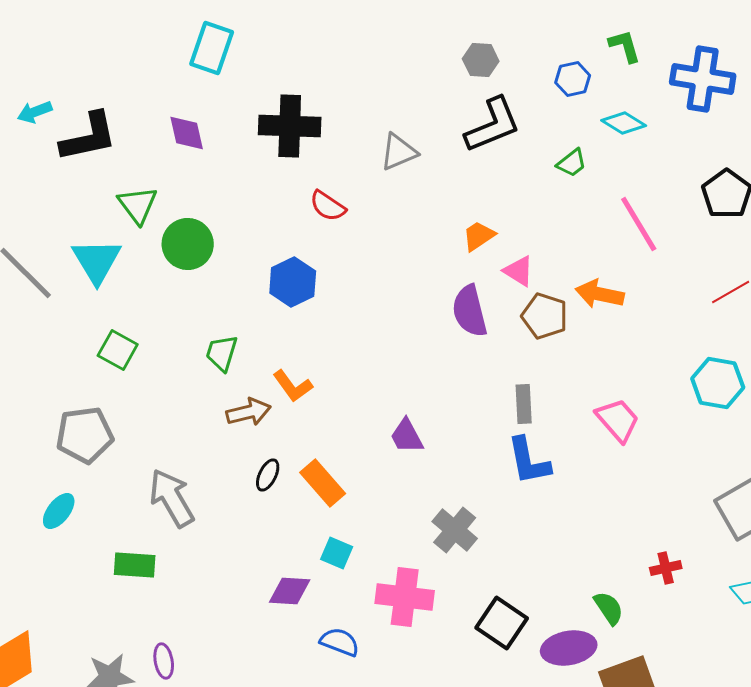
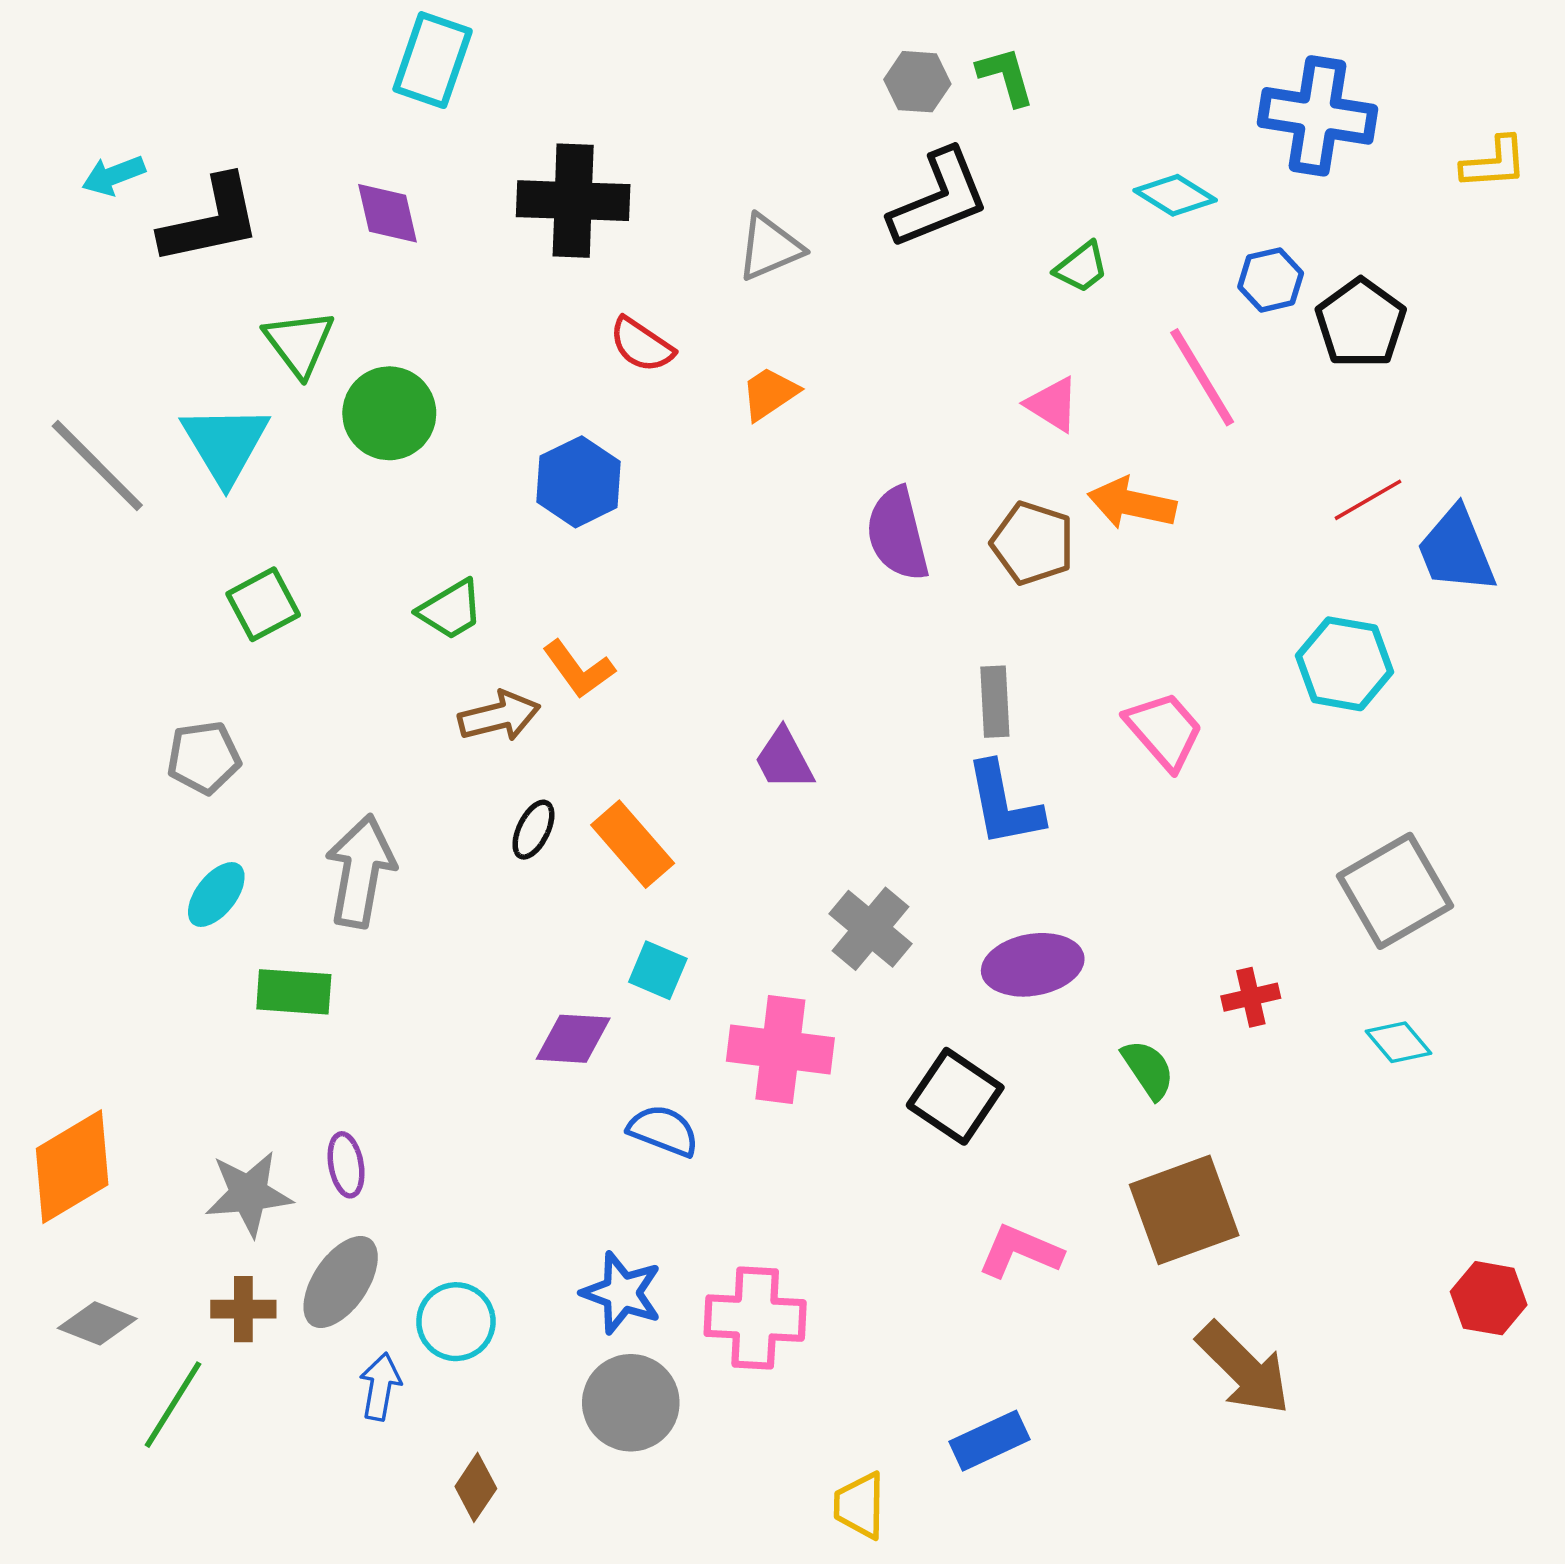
green L-shape: (625, 46) -> (1006, 76), moved
blue hexagon: (573, 79) -> (1271, 280), moved
orange trapezoid: (479, 236) -> (770, 393), moved
pink triangle: (519, 271) -> (1053, 404), moved
green square: (118, 350) -> (263, 604), turned 33
green trapezoid: (222, 353) -> (451, 610), turned -138
gray pentagon: (85, 435) -> (204, 758), size x0.7
gray arrow: (172, 498) -> (360, 871), turned 40
cyan ellipse: (59, 511) -> (216, 894), moved
purple ellipse: (569, 648) -> (1033, 965), moved

